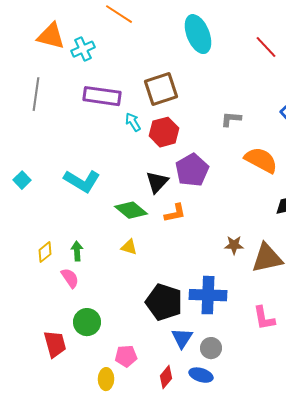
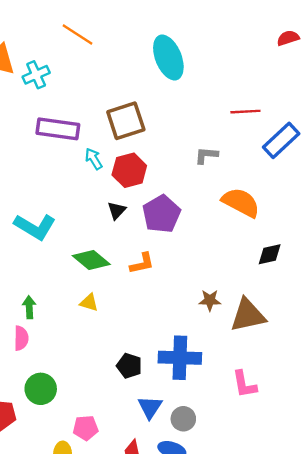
red line: (266, 47) -> (245, 112), moved, turned -50
black triangle: (157, 182) -> (117, 211), moved, size x0.7
pink semicircle: (70, 278) -> (21, 338), turned 35
black pentagon: (164, 302) -> (129, 366), size x0.6

